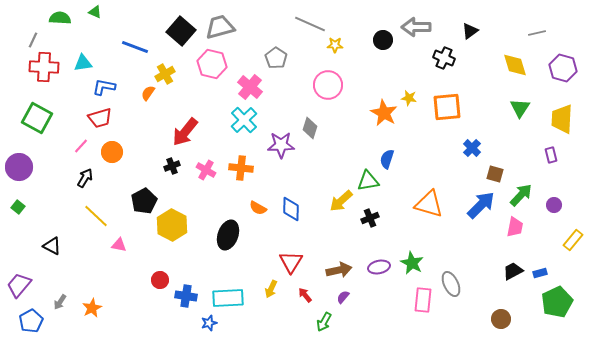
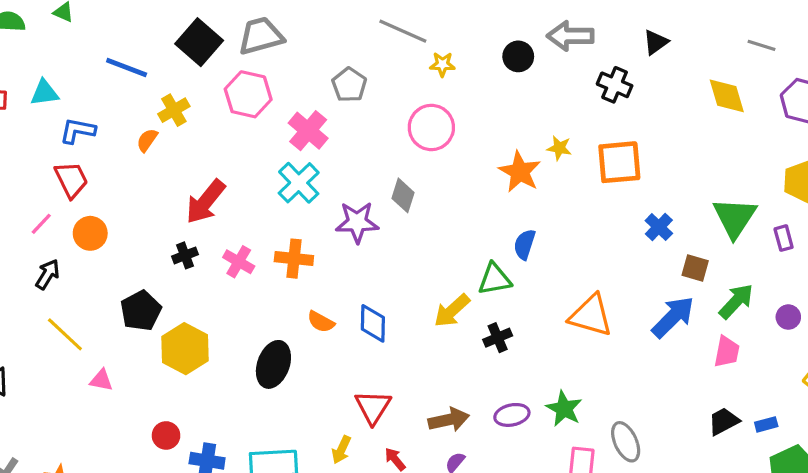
gray line: (537, 33) -> (761, 45), turned 30
green triangle: (520, 108) -> (735, 218), moved, size x1.4
red trapezoid: (100, 118) -> (71, 180), turned -100

